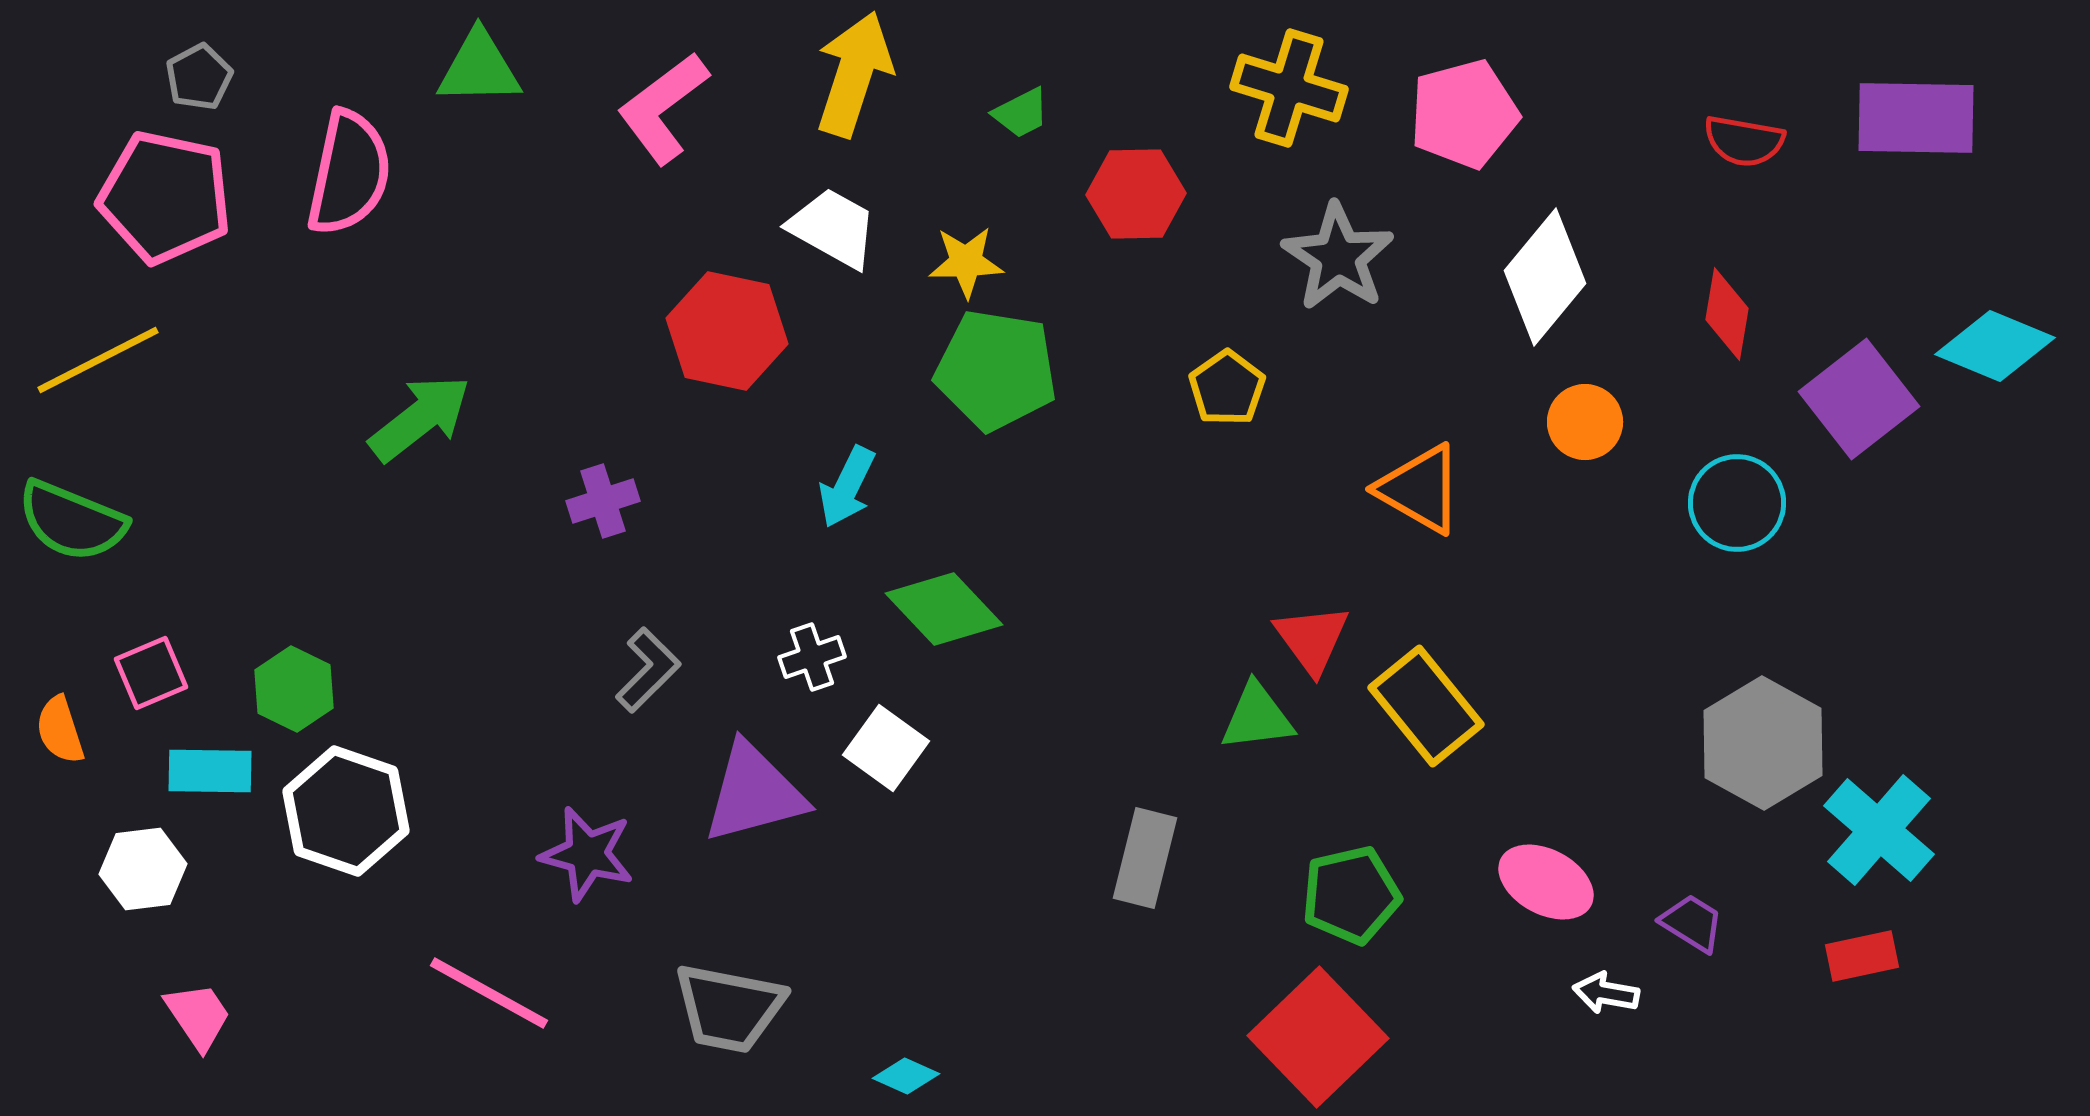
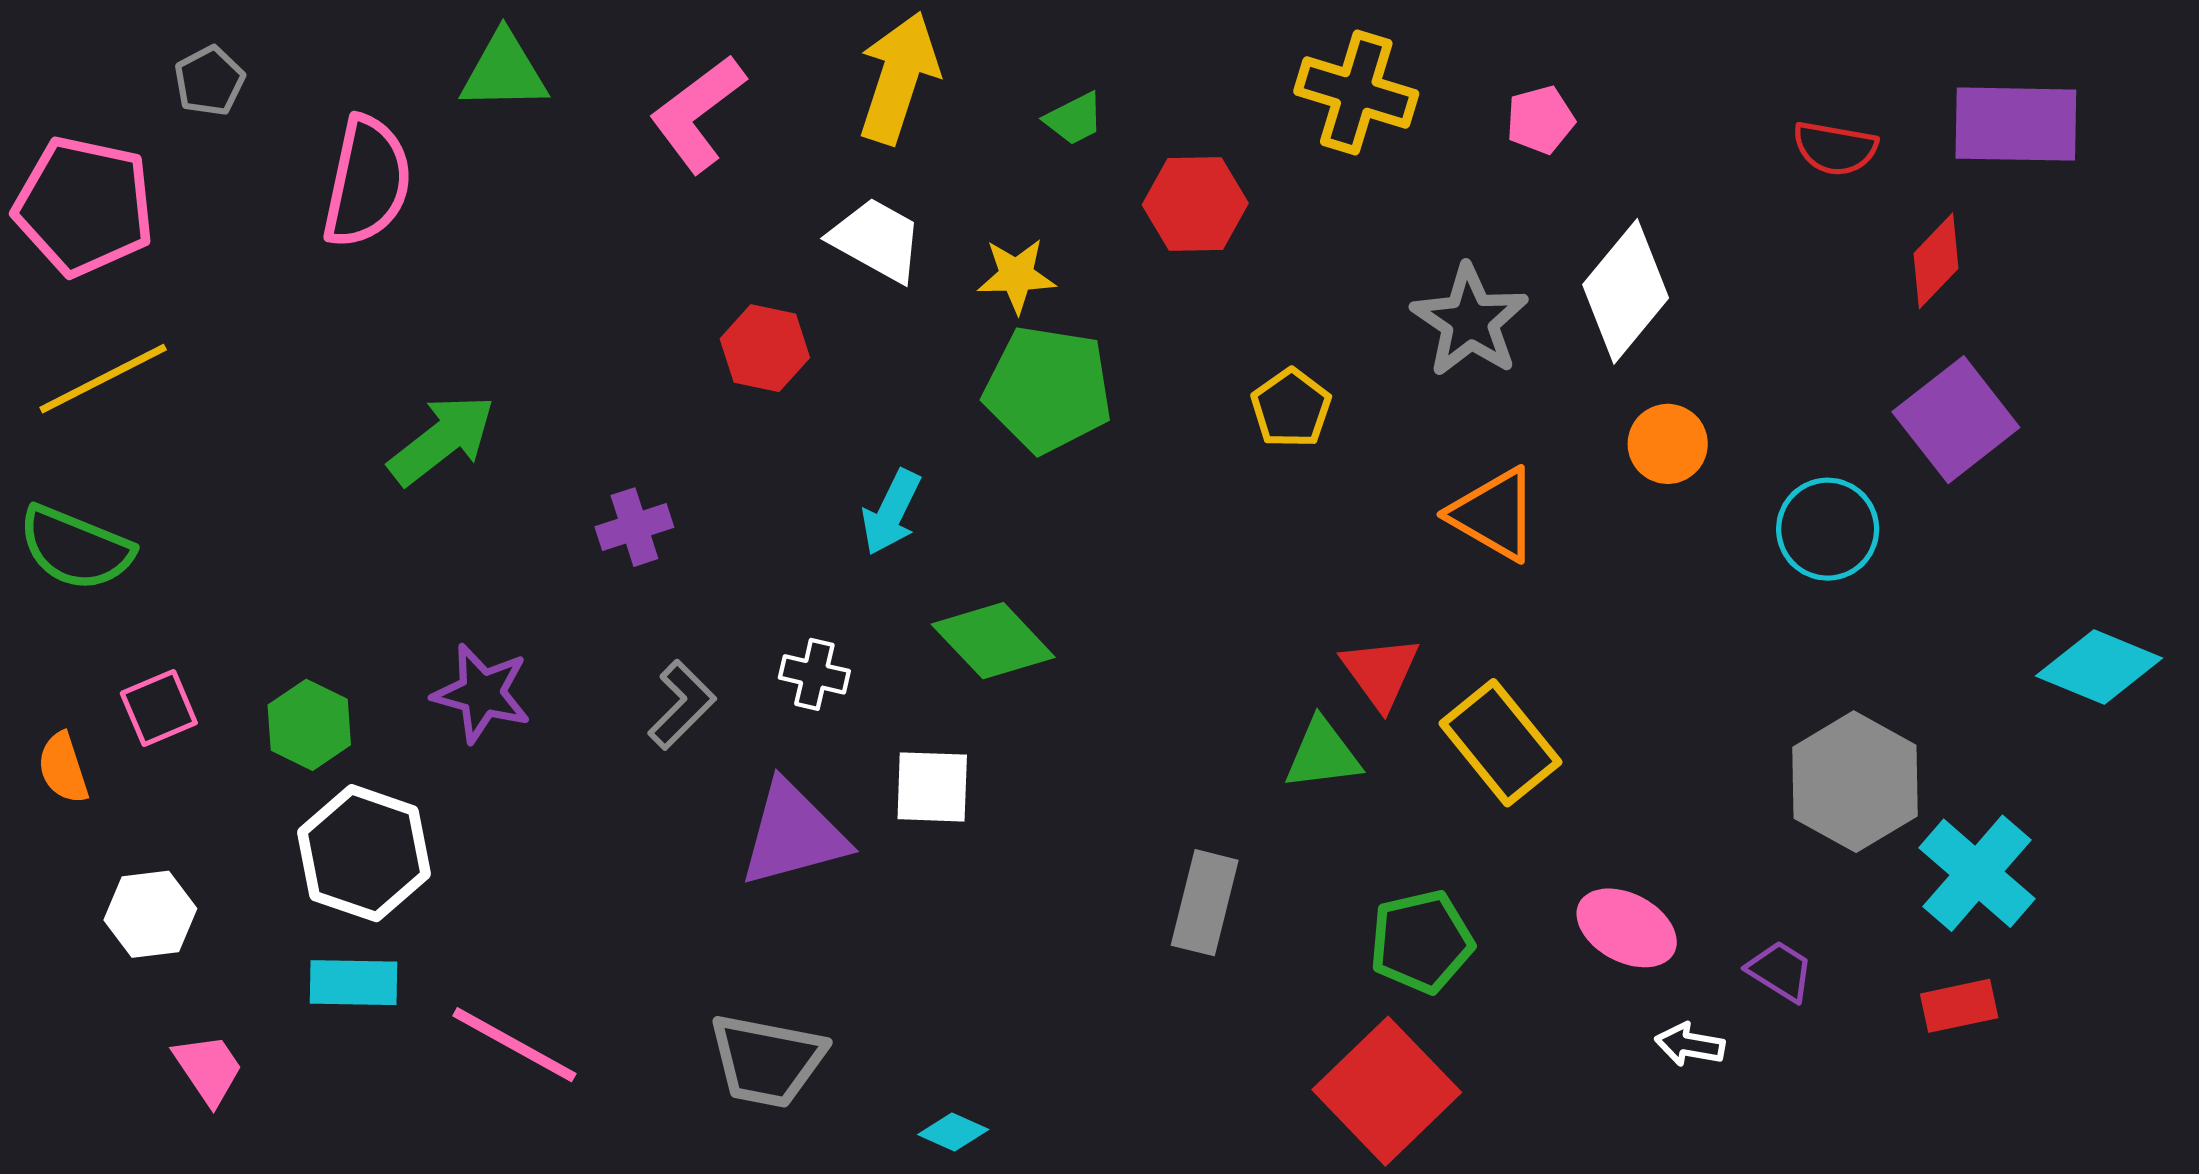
pink pentagon: (1464, 114) -> (1540, 120), size x0.6
pink pentagon: (165, 197) -> (84, 206), moved
gray star: (1338, 257) -> (1470, 321), moved
red diamond: (1727, 314) -> (1936, 261), moved, turned 34
red hexagon: (727, 331) -> (765, 348), size x0.7
cyan diamond: (1995, 346) -> (2099, 667), moved
white cross: (812, 657) -> (814, 674), moved, turned 32
white square: (886, 748) -> (932, 787), turned -34
cyan rectangle: (210, 771) -> (353, 983), moved
purple star: (587, 854) -> (482, 693), moved

